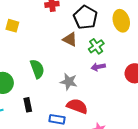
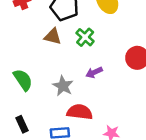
purple arrow: (98, 67) -> (94, 72), moved
gray star: (69, 82) -> (63, 86), turned 30

